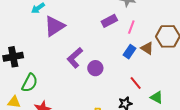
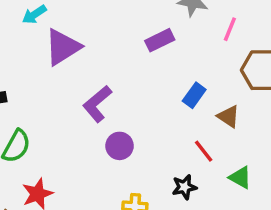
pink line: (131, 27) -> (230, 29), moved
brown triangle: (147, 48) -> (228, 116), moved
purple circle: (95, 68) -> (120, 146), moved

